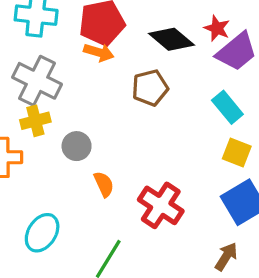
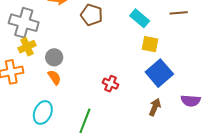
brown pentagon: (150, 88) -> (92, 15), turned -30
orange semicircle: (104, 184) -> (54, 77), moved
red cross: (161, 205) -> (110, 84), size x0.6

